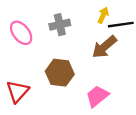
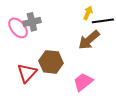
gray cross: (60, 25) -> (32, 22), moved
red triangle: (18, 91) -> (27, 73), moved

